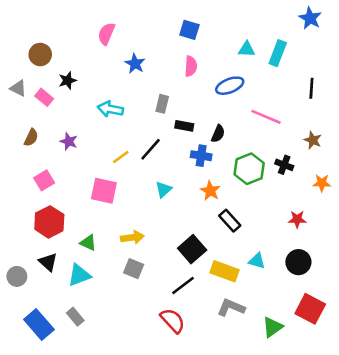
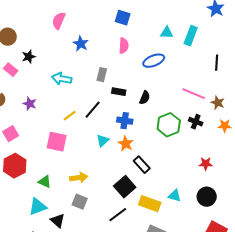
pink line: (266, 117) -> (194, 94), moved
blue cross: (201, 156) -> (125, 121), moved
orange star: (322, 183) -> (225, 126), moved
orange star: (210, 191) -> (126, 144), moved
black rectangle: (230, 221) -> (142, 165), moved
black triangle: (48, 262) -> (58, 221), moved

